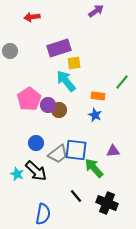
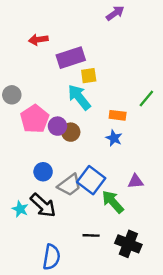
red arrow: (32, 17) -> (38, 40), moved
gray circle: (10, 51) -> (12, 95), moved
blue square: (76, 150) -> (91, 180), turned 30
black line: (76, 196) -> (91, 235), turned -48

